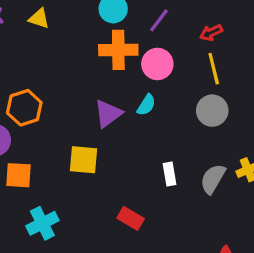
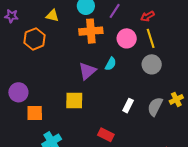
yellow triangle: (39, 18) -> (52, 16), moved
pink circle: (157, 64) -> (127, 38), moved
orange hexagon: (24, 108) -> (35, 39), moved
white rectangle: (170, 174) -> (128, 106), turned 40

